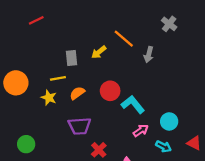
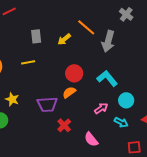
gray arrow: (149, 54) -> (108, 41), size x1.5
gray rectangle: (72, 58) -> (36, 36), moved
orange semicircle: (77, 93) -> (69, 92), moved
yellow star: (49, 98) -> (12, 99), moved
cyan L-shape: (133, 104) -> (107, 78), moved

